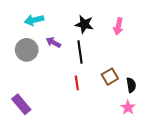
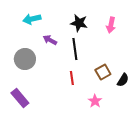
gray circle: (27, 50) -> (25, 59), moved
black semicircle: (131, 85) -> (123, 80), turned 40
pink star: (128, 107) -> (95, 101), moved

